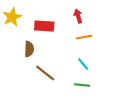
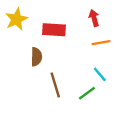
brown line: (45, 73) -> (55, 85), turned 35
green line: (82, 85) -> (87, 93), moved, turned -42

